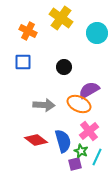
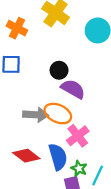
purple semicircle: (89, 90) -> (73, 89), moved, turned 60
orange ellipse: (79, 104) -> (58, 114), moved
pink cross: (89, 131) -> (78, 136), moved

